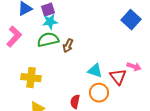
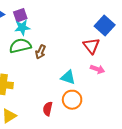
pink arrow: (134, 67) -> (98, 69), moved
red triangle: (118, 77) -> (91, 46), moved

